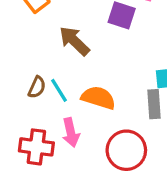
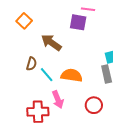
brown semicircle: (37, 87) -> (31, 64), moved
red circle: (126, 150) -> (94, 105), size x0.7

